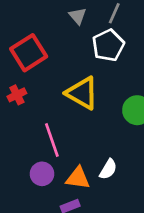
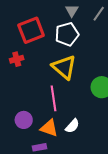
white pentagon: (108, 45) -> (67, 34), moved
pink line: (52, 140) -> (54, 98), moved

